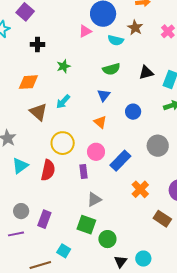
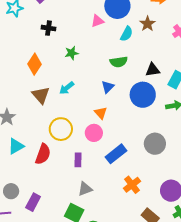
cyan semicircle: (116, 40) -> (127, 34), turned -84
orange diamond: (28, 82) -> (35, 64), turned -60
blue circle: (133, 112) -> (143, 95), moved, size x1.6
pink circle: (96, 152) -> (94, 133), moved

